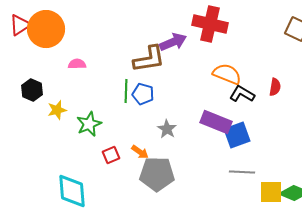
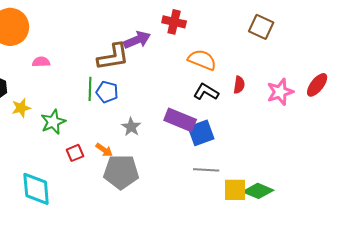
red cross: (210, 24) -> (174, 22), size x0.7
orange semicircle: (227, 74) -> (202, 60), moved

